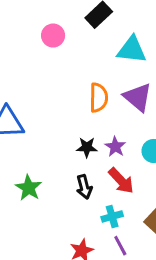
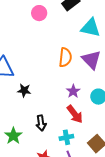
black star: (87, 147) -> (24, 90), moved
black arrow: (84, 187) -> (41, 123), moved
green star: (29, 188) -> (13, 136), moved

